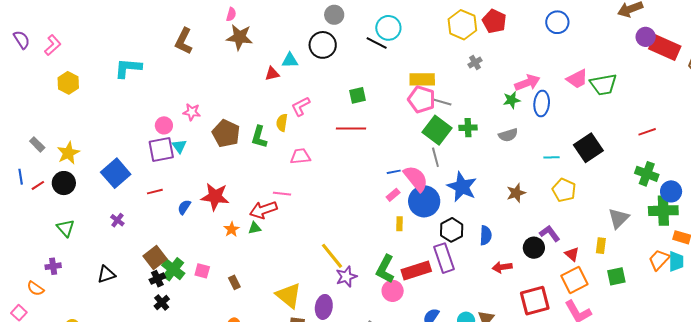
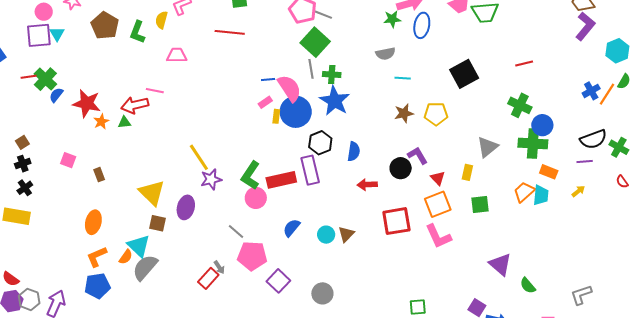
green cross: (468, 128) -> (332, 74), moved
cyan line: (551, 157) -> (403, 78), moved
yellow pentagon: (564, 190) -> (436, 114), turned -30
brown star: (516, 193) -> (404, 113), moved
red star: (215, 197) -> (87, 103), moved
yellow rectangle: (400, 224) -> (276, 116), moved
brown square: (155, 258) -> (22, 142), size x0.6
green cross: (173, 269) -> (45, 79), moved

